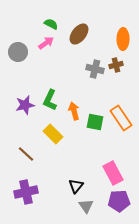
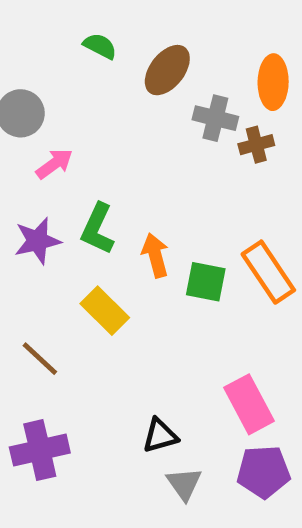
pink arrow: (46, 43) -> (54, 164), moved
gray cross: (95, 69) -> (215, 118), moved
black triangle: (76, 186) -> (160, 436), turned 35

